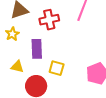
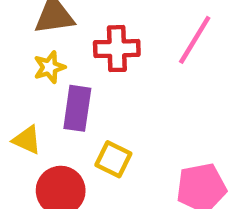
yellow star: (12, 34) -> (49, 67), moved

